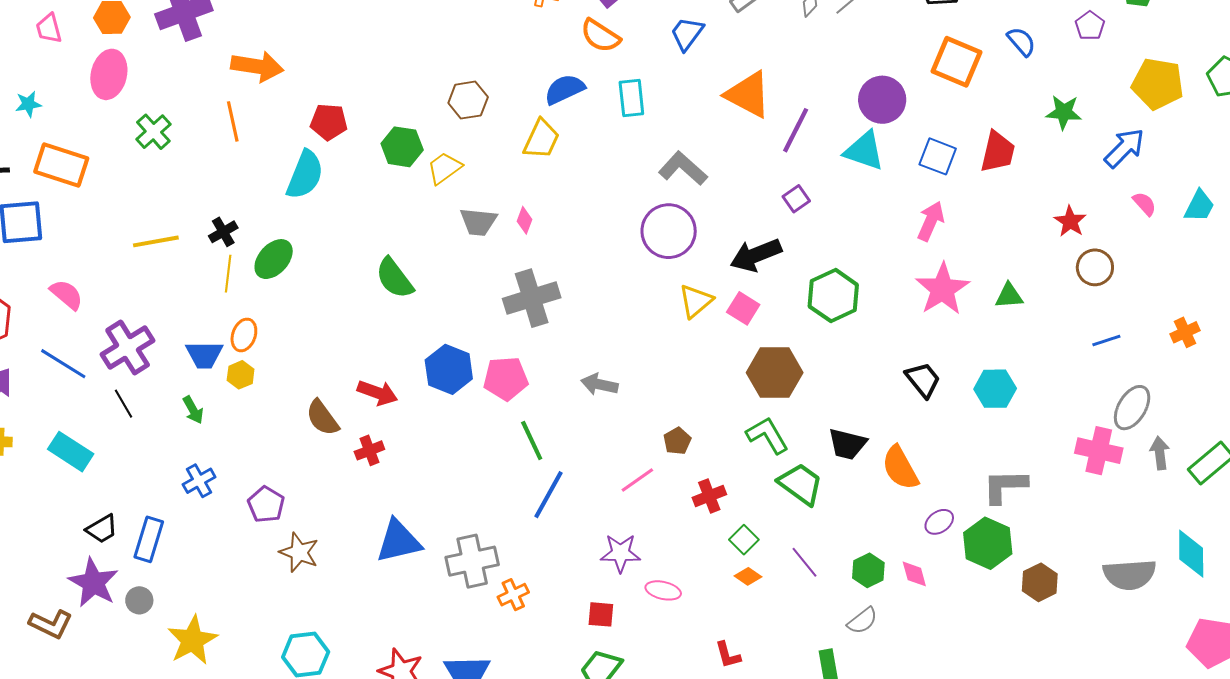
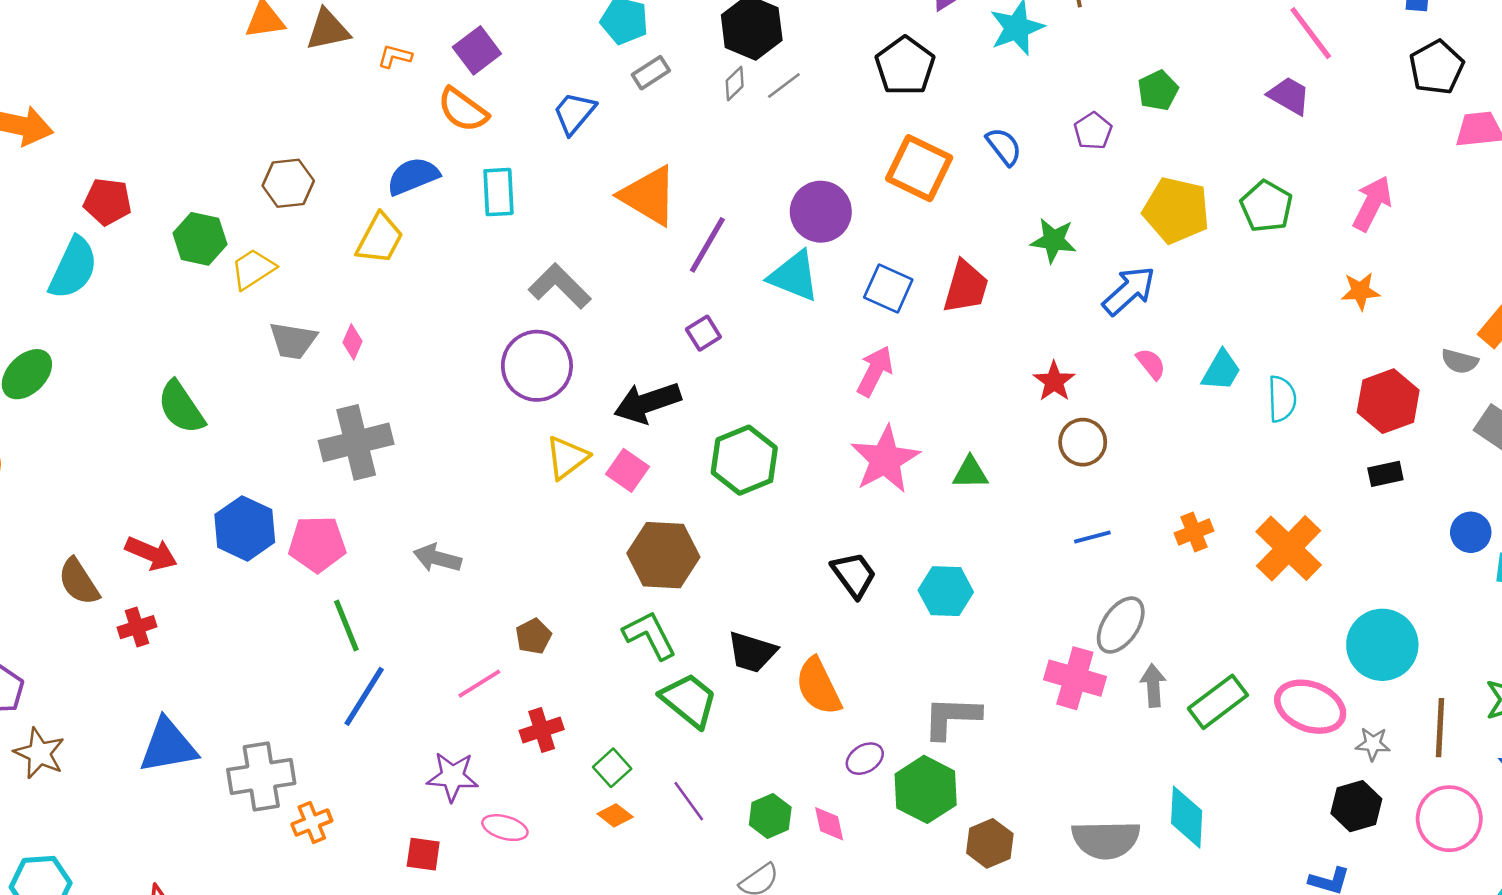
red cross: (709, 496) -> (542, 730), moved

